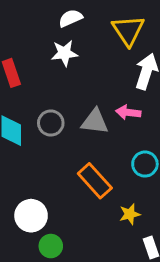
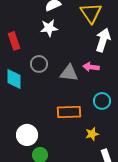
gray circle: (51, 123) -> (39, 64), moved
orange rectangle: (95, 181) -> (69, 112), turned -50

